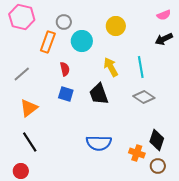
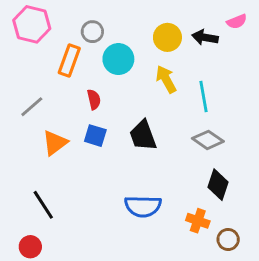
black arrow: (164, 39) -> (205, 37), moved, turned 36
yellow arrow: (111, 67) -> (166, 79), moved
orange triangle: (29, 108) -> (55, 143), moved
black diamond: (157, 140) -> (218, 185), moved

